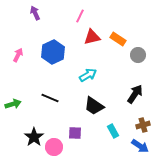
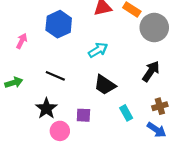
pink arrow: (18, 55) -> (22, 41), moved
gray circle: (138, 55) -> (154, 28), size x1.6
black star: (34, 137) -> (46, 108), moved

